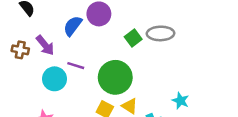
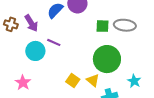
green square: (133, 38) -> (103, 26), turned 32
green circle: (115, 77) -> (107, 59), moved

